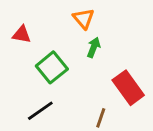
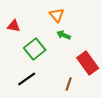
green arrow: (94, 47) -> (64, 35), turned -88

